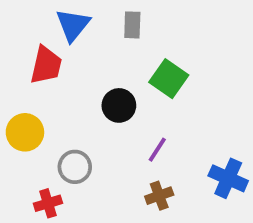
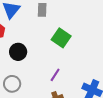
black circle: (119, 105) -> (18, 52), moved

